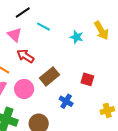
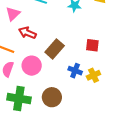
pink triangle: (15, 35) -> (13, 14), turned 42
yellow cross: (107, 110) -> (93, 75), moved

